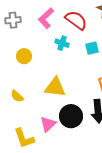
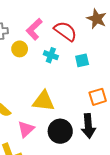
yellow circle: (24, 56) -> (20, 49), moved
pink triangle: (48, 124) -> (26, 129), moved

